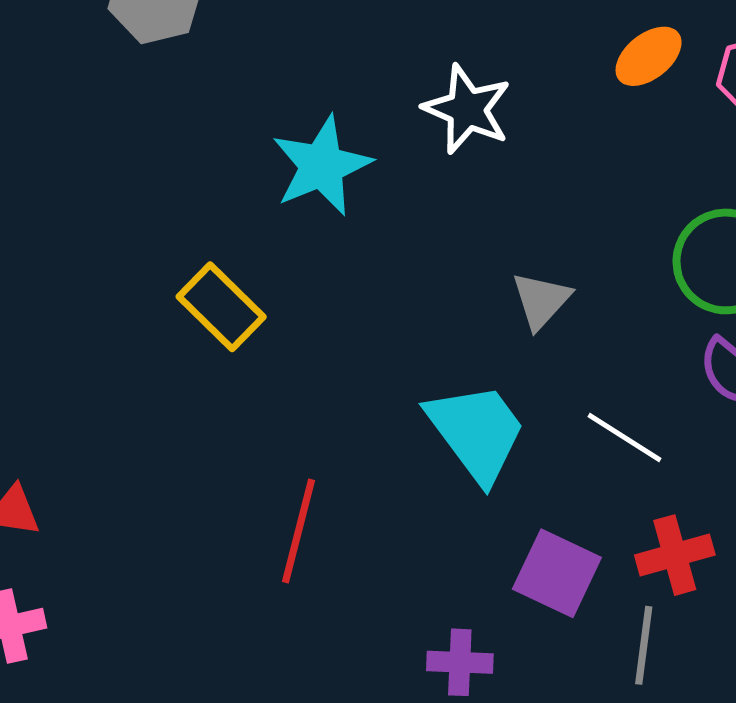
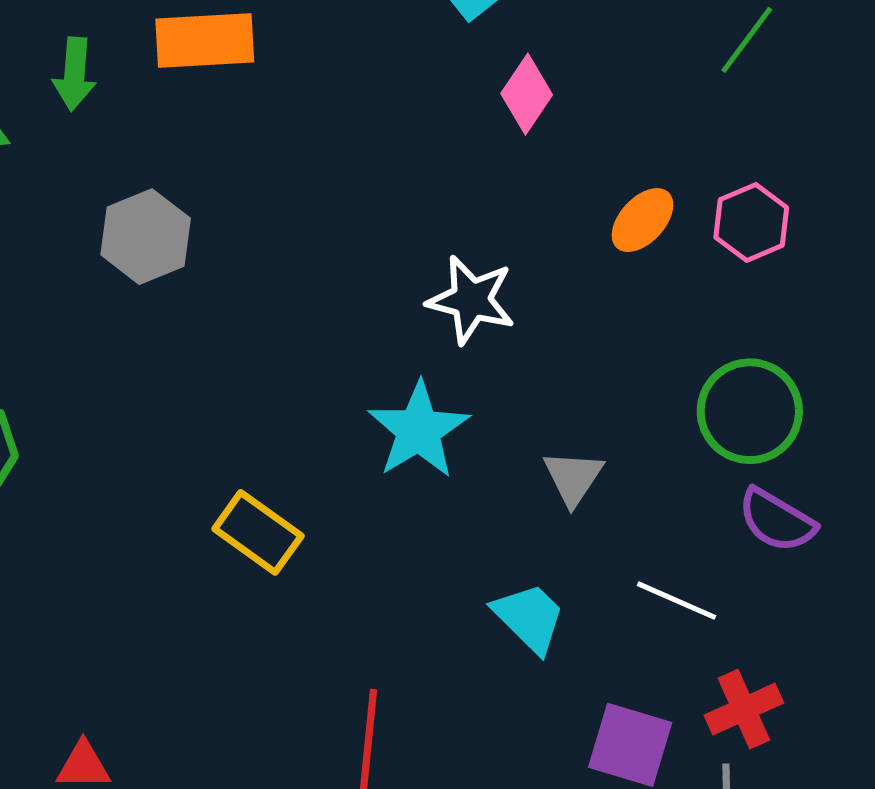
cyan star: (322, 166) -> (418, 430), moved
cyan trapezoid: (476, 432) -> (529, 618), size x0.7

